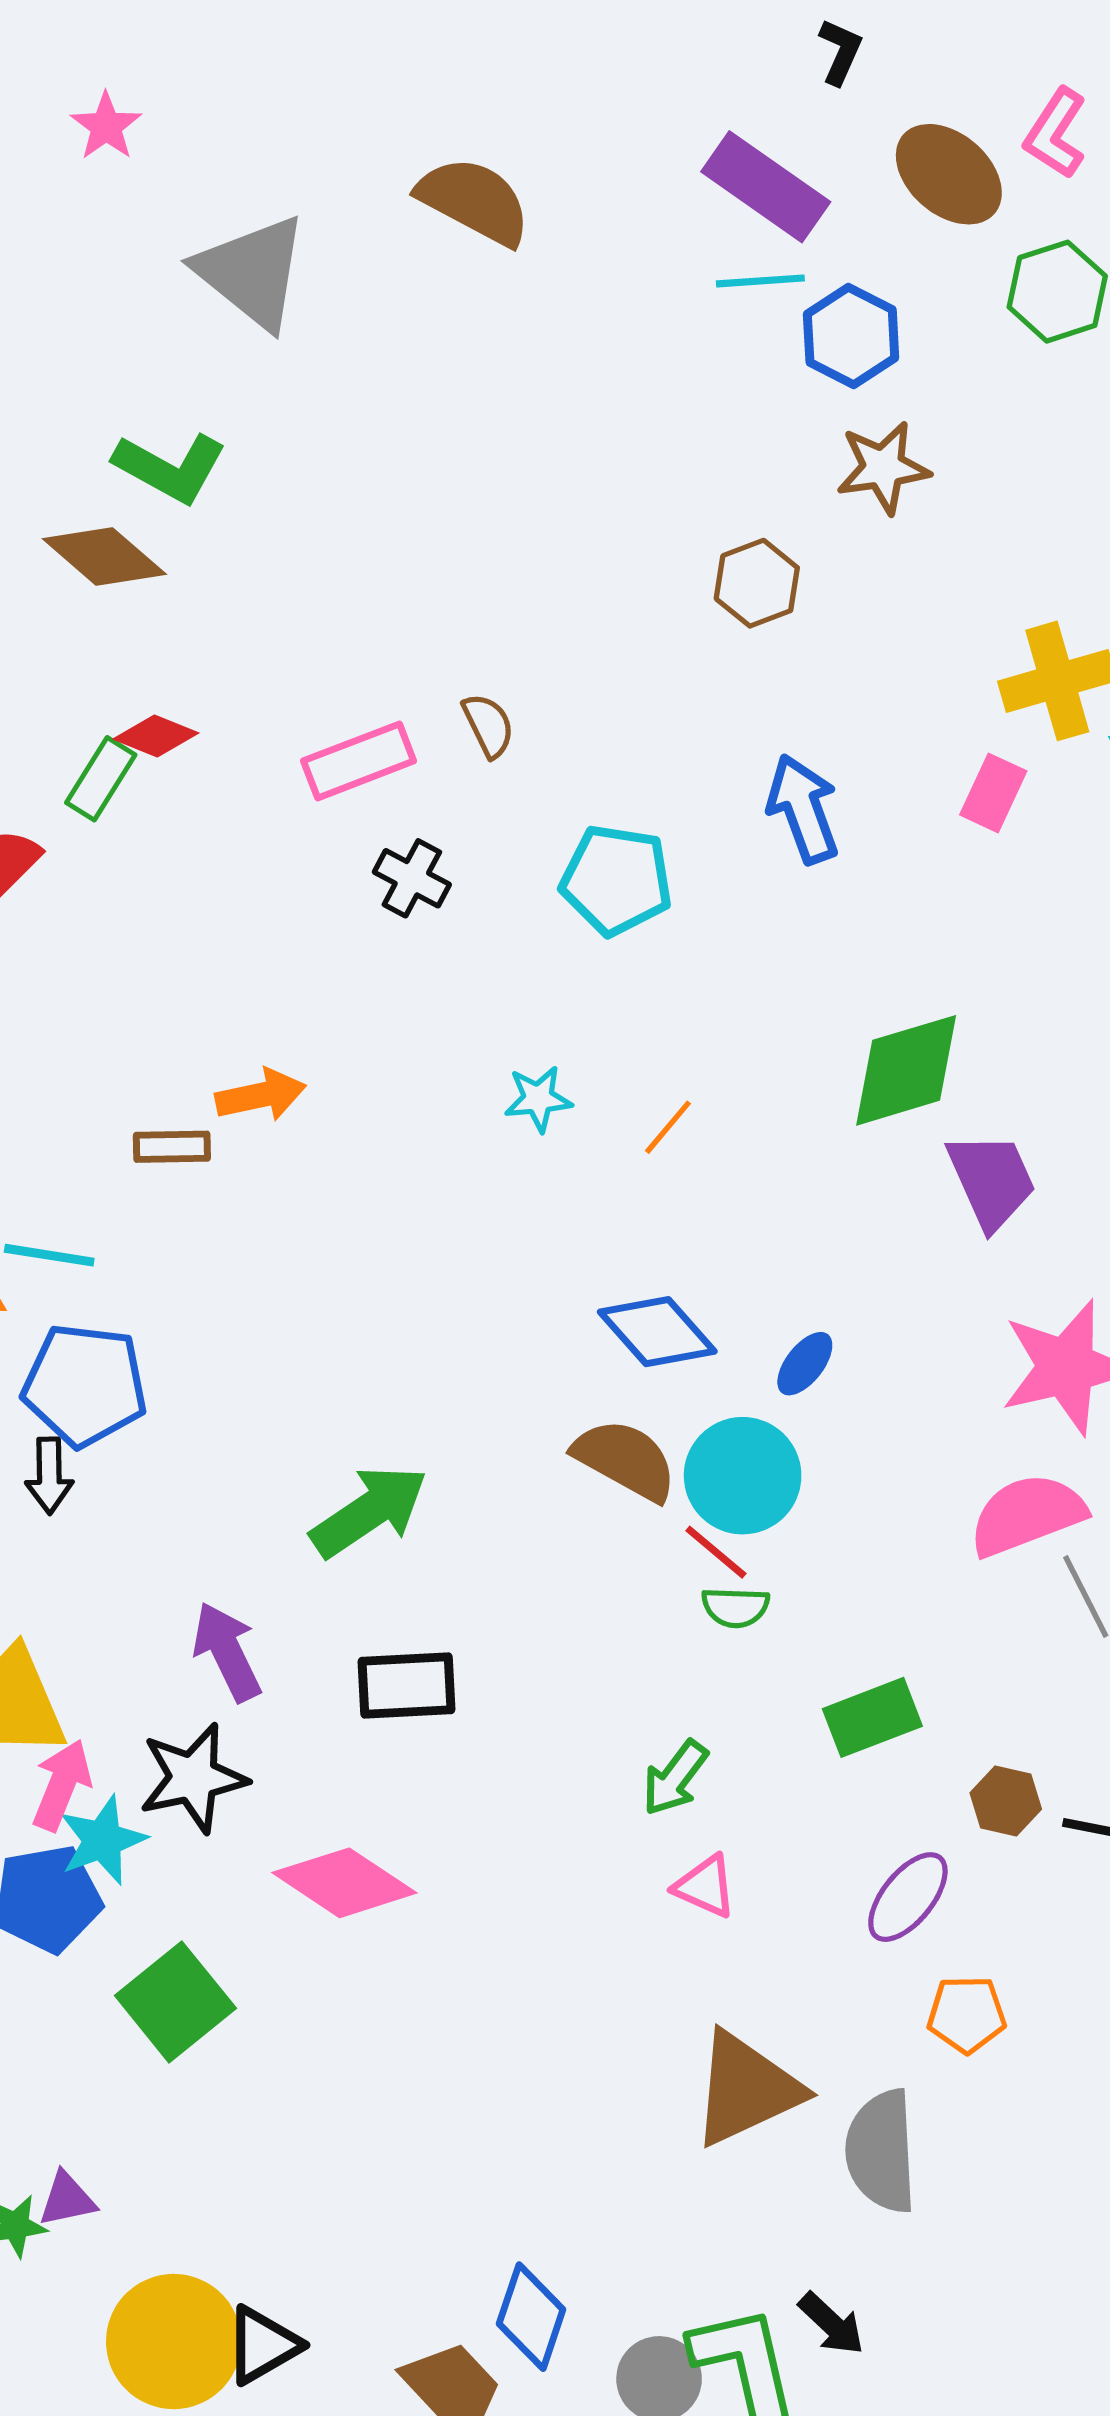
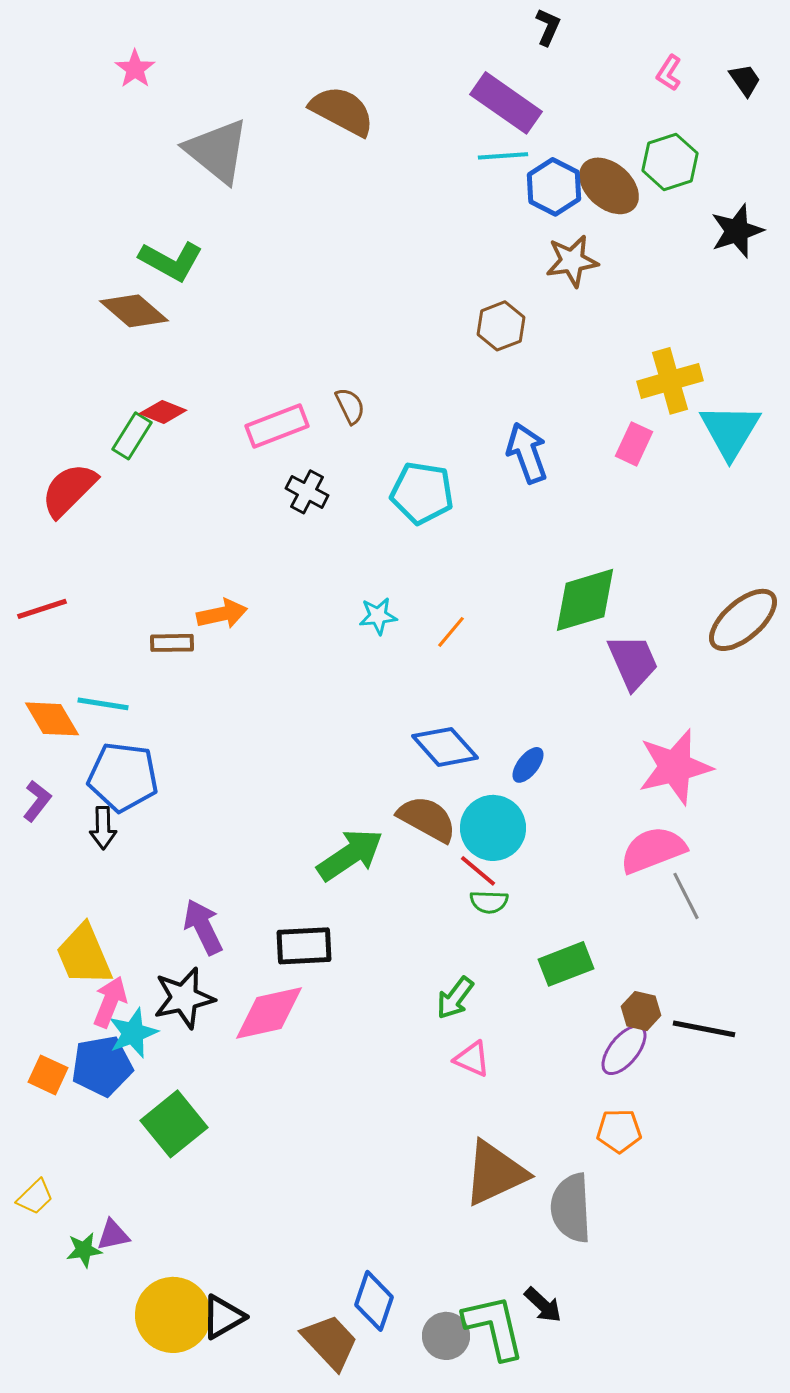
pink L-shape: (1055, 133) -> (669, 73), size x0.7
brown ellipse: (949, 174) -> (609, 186), moved
green arrow: (369, 1511) -> (350, 855), moved
pink diamond: (344, 1883) -> (269, 1013), moved, turned -46
purple ellipse: (908, 1897) -> (624, 1050), moved

